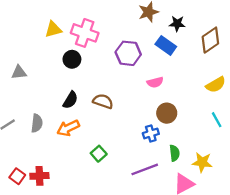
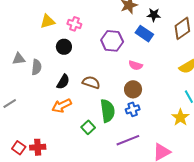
pink cross: (85, 33) -> (74, 24), size x0.6
pink semicircle: (155, 82) -> (136, 65), turned 32
brown circle: (167, 113) -> (133, 89), moved
gray semicircle: (37, 123) -> (36, 67), moved
green semicircle: (175, 153) -> (108, 111), moved, size x1.6
yellow star: (202, 162) -> (180, 117), moved, turned 30

